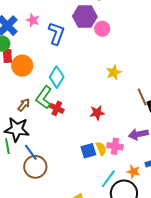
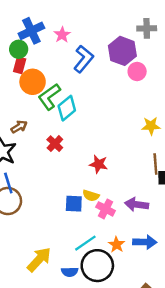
yellow star: (114, 72) -> (151, 126), moved
green L-shape: (44, 97) -> (49, 97), moved
yellow semicircle: (101, 149) -> (91, 196), moved, turned 112

